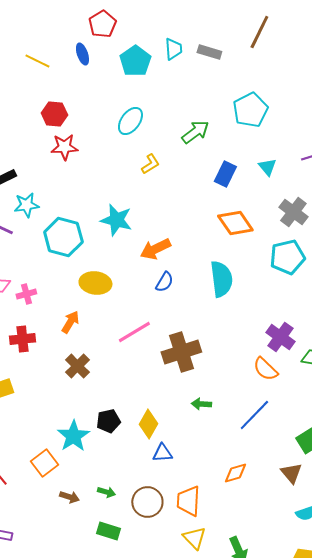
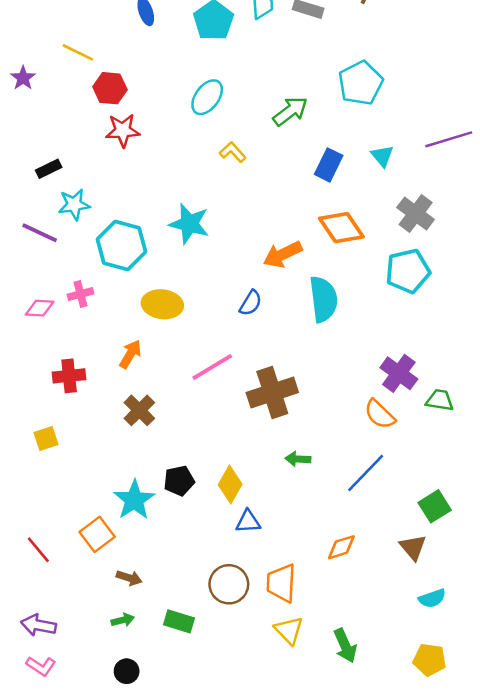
yellow line: (37, 61) -> (78, 52), moved
yellow L-shape: (150, 164) -> (233, 152), turned -100
orange arrow: (155, 249) -> (283, 254), moved
pink cross: (26, 294) -> (81, 294), moved
green arrow: (106, 492) -> (123, 620), moved, turned -30

